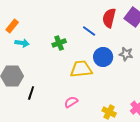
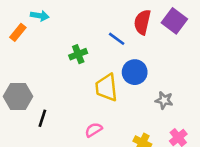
cyan arrow: (22, 43) -> (40, 16), moved
gray star: (126, 54) -> (164, 100), moved
yellow trapezoid: (81, 69) -> (106, 87), turned -90

